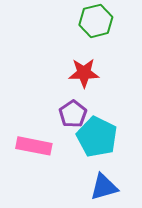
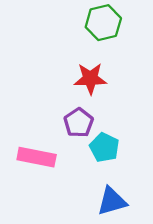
cyan pentagon: (97, 137) -> (104, 147), size x0.7

